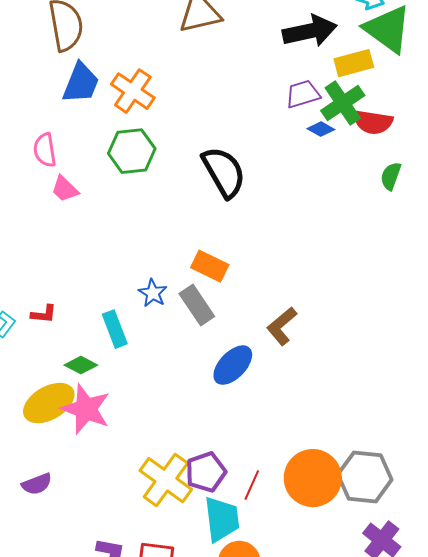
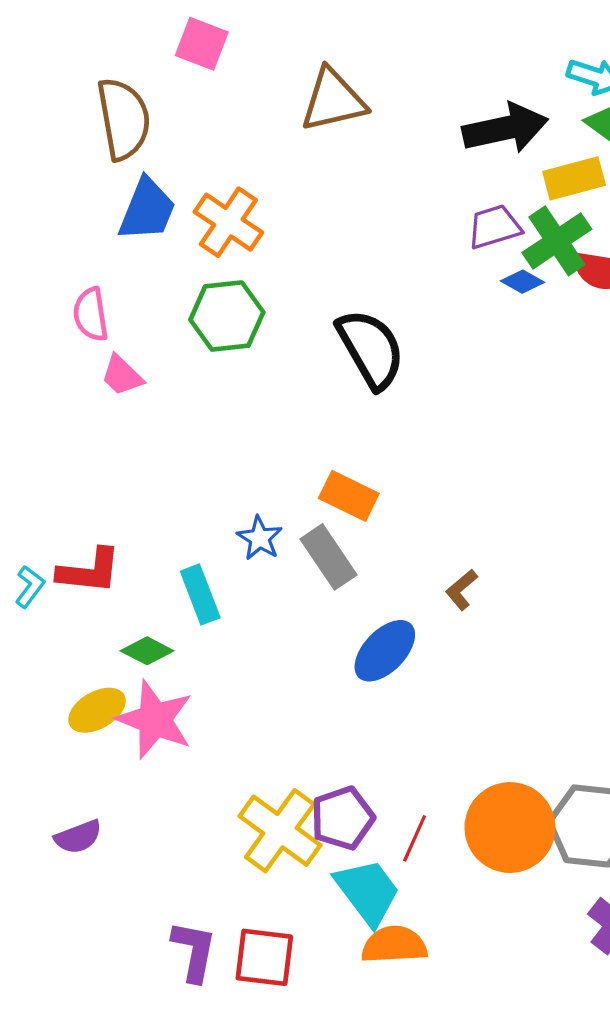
red L-shape: (44, 314) -> (89, 571), size x1.6
brown L-shape: (282, 326) -> (461, 590), size x0.7
yellow ellipse: (49, 403) -> (97, 710), size x0.7
cyan trapezoid: (222, 519) -> (368, 892), turned -30

